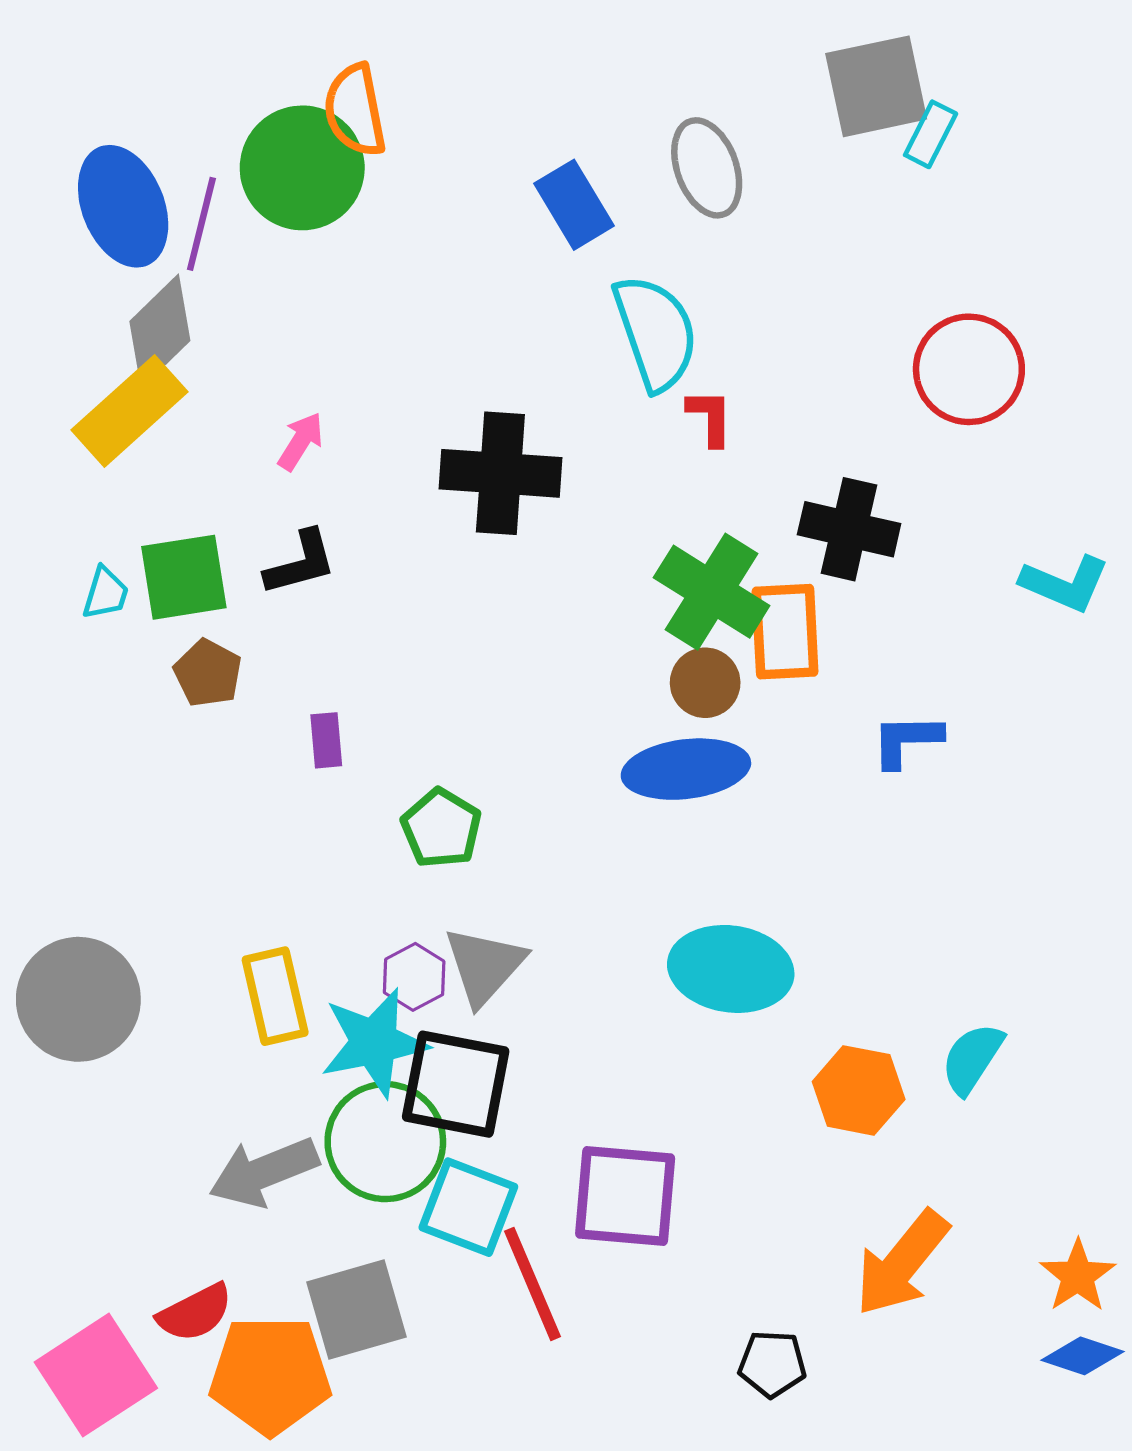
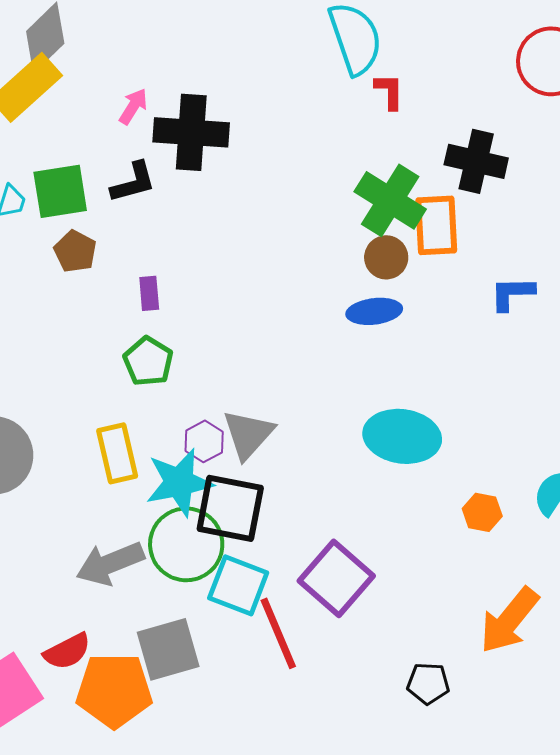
black cross: (500, 473) -> (191, 132), moved
blue ellipse: (686, 769) -> (374, 311), size x0.7
green pentagon: (441, 828) -> (148, 361), moved
orange hexagon: (859, 1090) -> (482, 512), size x0.7
purple square: (625, 1196) -> (336, 578), turned 36

